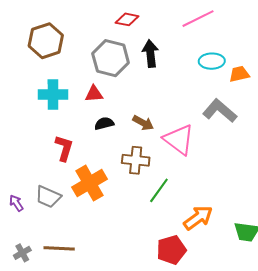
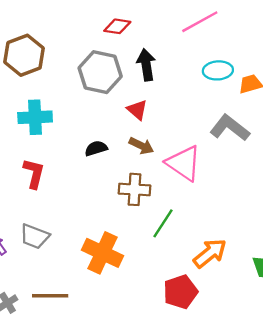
red triangle: (94, 94) -> (137, 110), moved, turned 48
red L-shape: (64, 148) -> (34, 173), moved
orange cross: (90, 183) -> (102, 253), moved, turned -32

